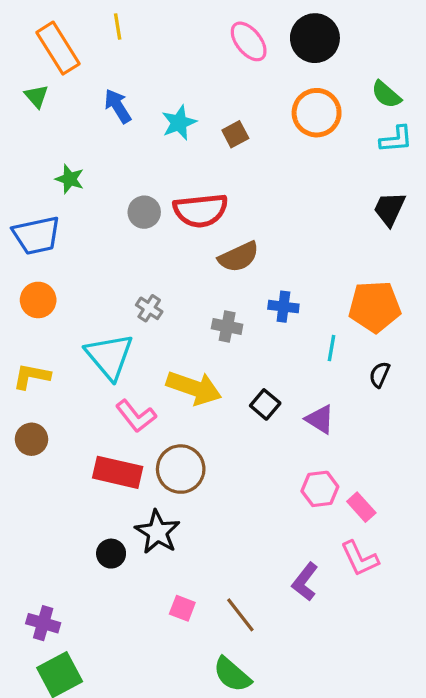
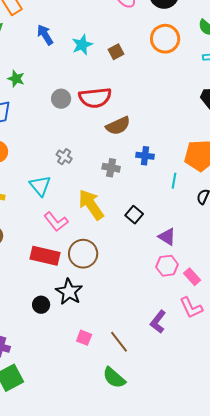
cyan triangle: (109, 356) -> (40, 186), size x0.7
yellow arrow: (194, 388) -> (91, 205), turned -144
purple triangle: (320, 419) -> (167, 237), moved

